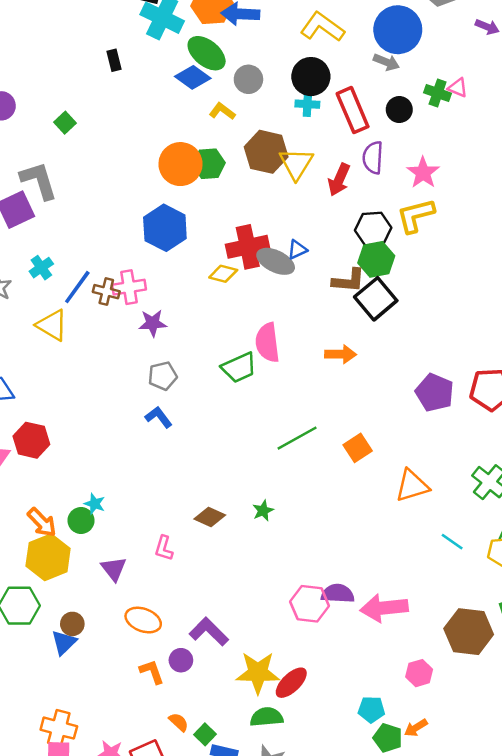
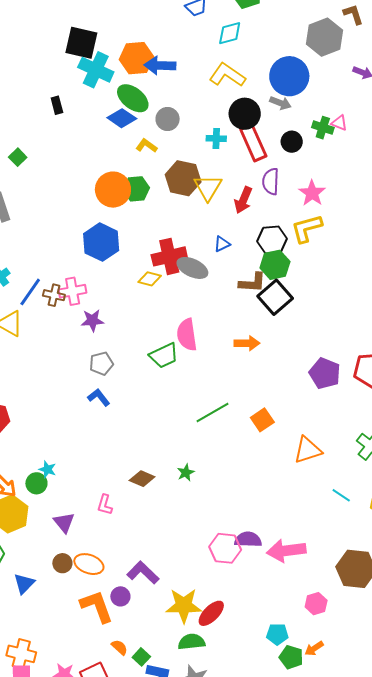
black circle: (311, 77) -> (245, 114), moved
blue triangle: (297, 250) -> (222, 244), moved
brown circle: (72, 624) -> (62, 563), moved
orange L-shape: (152, 672) -> (97, 606), size x1.6

